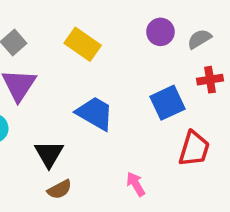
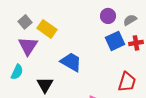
yellow rectangle: (83, 44) -> (47, 29), moved
blue square: (168, 103) -> (115, 41), moved

